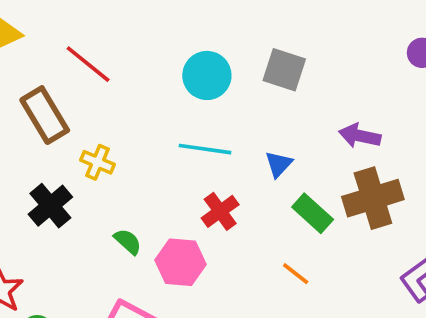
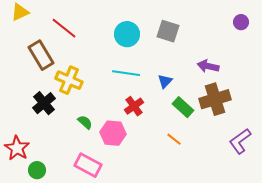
yellow cross: (97, 162) -> (69, 80), size x1.5

